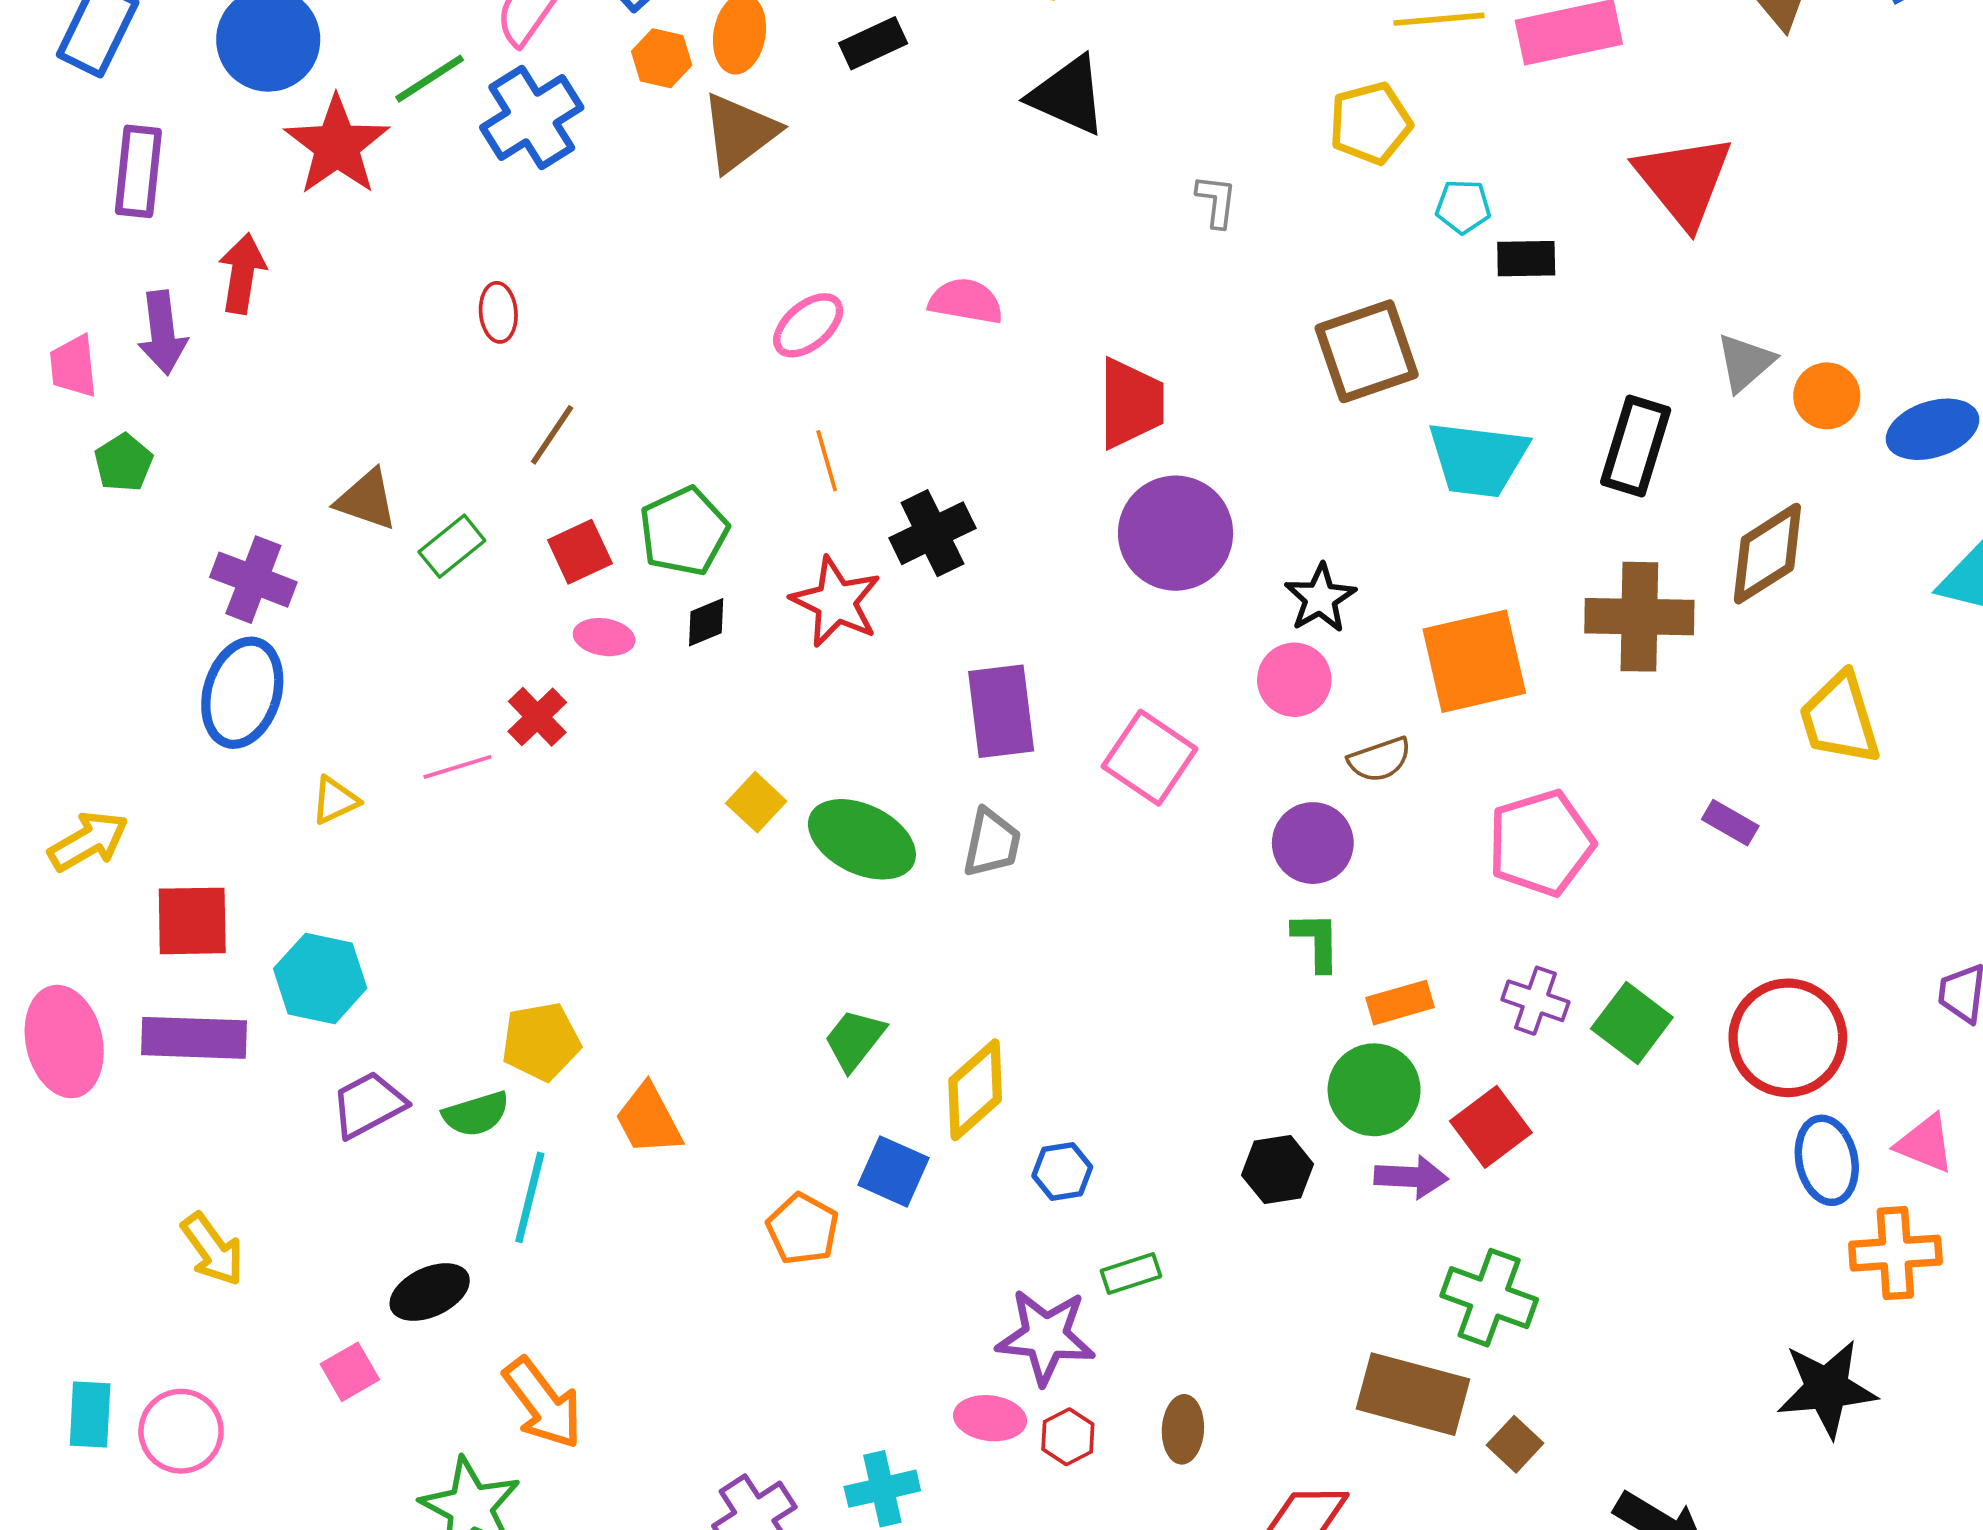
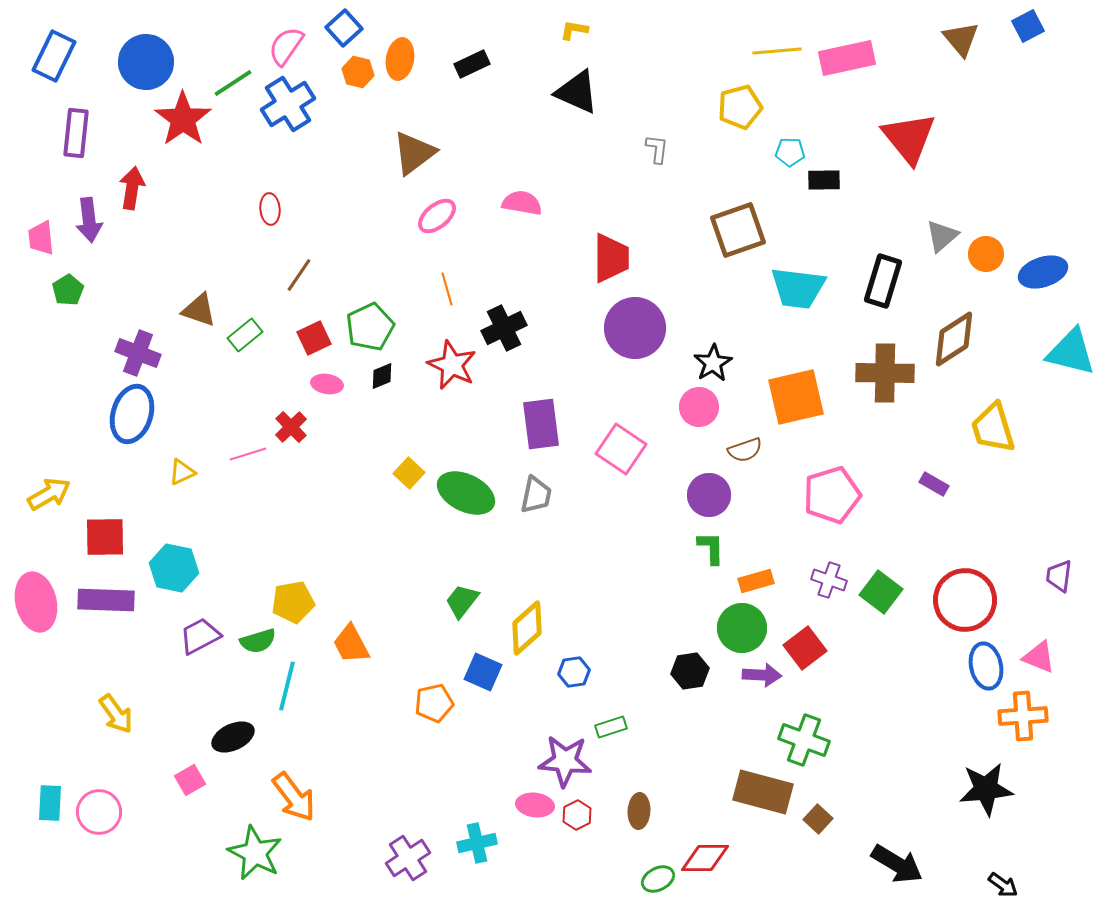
brown triangle: (739, 132) -> (414, 153), moved
orange pentagon: (803, 1229) -> (434, 703), turned 30

